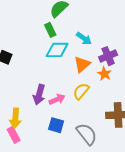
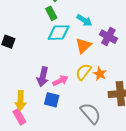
purple cross: (108, 56) -> (108, 37), turned -36
orange star: (104, 74) -> (100, 74), moved
blue square: (56, 125) -> (52, 100), moved

